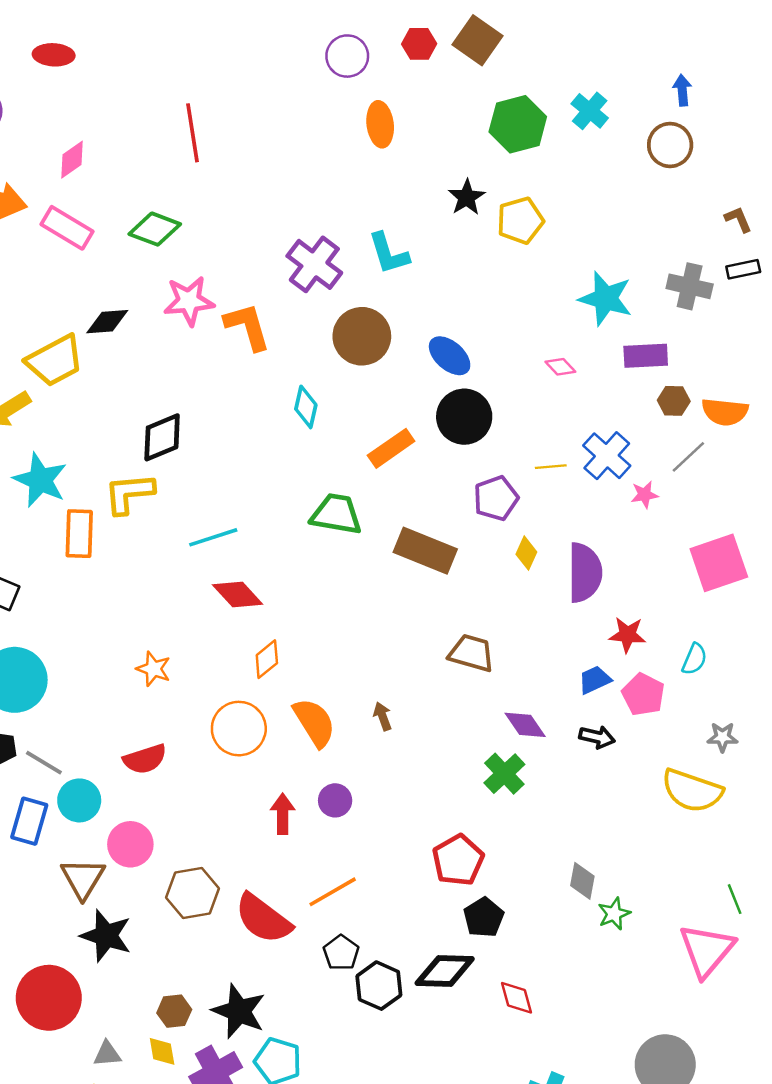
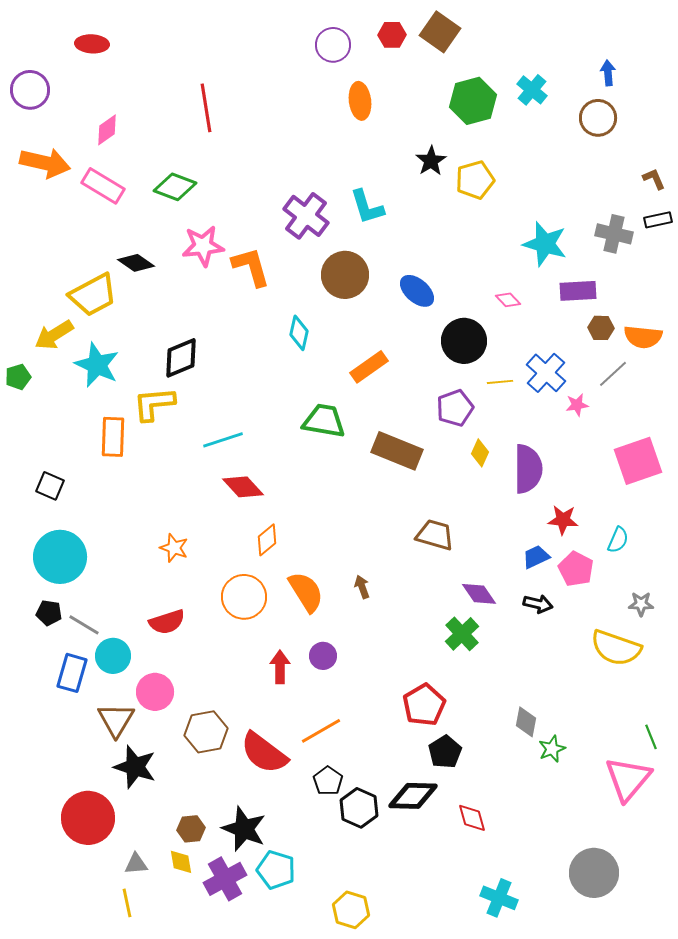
black diamond: (107, 322) -> (136, 263), turned 39
black circle: (464, 417) -> (464, 341), moved
cyan star: (40, 480) -> (97, 365), moved

